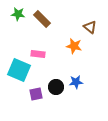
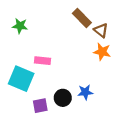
green star: (18, 14) -> (20, 26), moved
brown rectangle: (42, 19) -> (82, 18), moved
orange star: (74, 46) -> (102, 52), moved

